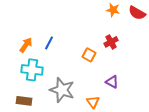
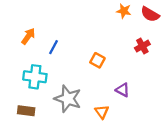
red cross: (111, 42) -> (142, 46), moved
orange arrow: (26, 45) -> (28, 36), moved

